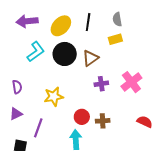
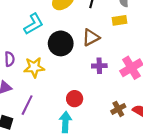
black circle: (65, 54) -> (61, 43), moved
yellow star: (54, 97) -> (34, 67), moved
brown cross: (103, 121) -> (118, 109), moved, turned -32

